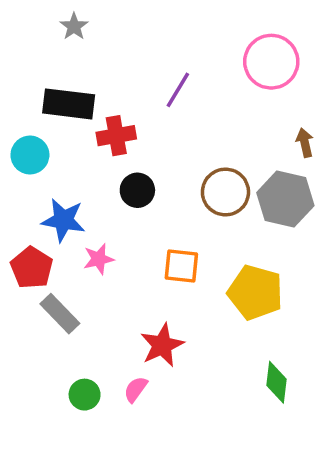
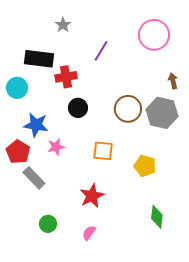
gray star: (74, 26) -> (63, 25), moved
yellow pentagon: (255, 292) -> (145, 166), size x0.7
pink semicircle: (136, 389) -> (89, 233), moved

